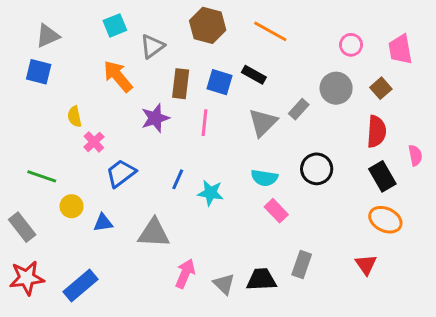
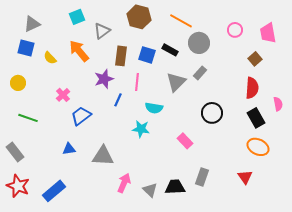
gray circle: (336, 88) -> (199, 43), moved
yellow semicircle: (75, 117) -> (50, 58), moved, turned -32
cyan semicircle: (264, 178) -> (154, 108), moved
blue line: (178, 179) -> (118, 100), moved
yellow circle: (72, 206) -> (18, 83), moved
red star: (27, 278) -> (18, 186), turned 30

